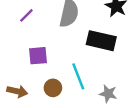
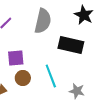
brown circle: (53, 88) -> (23, 78), moved

